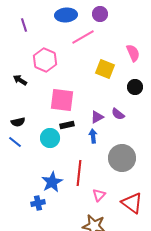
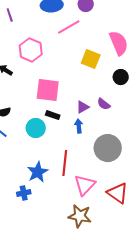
pink semicircle: (133, 53) -> (119, 43), size x1.4
black rectangle: (67, 125) -> (53, 115), turned 32
pink triangle: (99, 195) -> (85, 185), size x1.6

